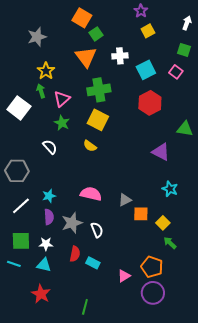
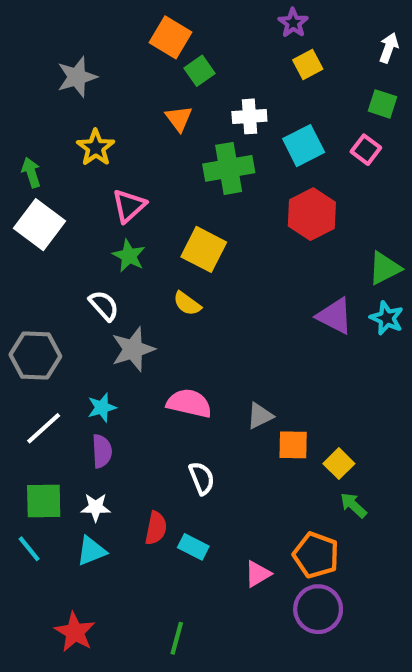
orange triangle: (86, 57) -> (179, 118), size x0.6
green cross: (99, 90) -> (229, 168), moved
green arrow: (41, 91) -> (31, 173), moved
green triangle: (185, 129) -> (385, 268), turned -36
cyan star: (170, 189) -> (387, 318), moved
gray star: (72, 223) -> (133, 349), moved
cyan line: (14, 264) -> (29, 549), turned 32
cyan triangle: (44, 265) -> (91, 551), turned -35
red star: (41, 294) -> (75, 632), moved

